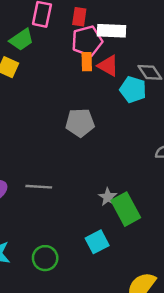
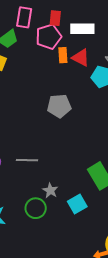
pink pentagon: (87, 41) -> (49, 37), moved
gray star: (108, 197) -> (50, 190), moved
green circle: (45, 258) -> (36, 208), moved

